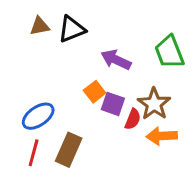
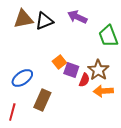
brown triangle: (40, 26) -> (23, 19), size x1.5
purple arrow: (116, 60) -> (77, 17), moved
red line: (34, 153) -> (12, 112), moved

